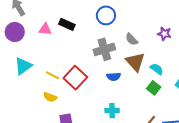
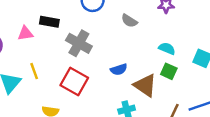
gray cross: (104, 49) -> (79, 43), moved, turned -30
brown triangle: (135, 62) -> (145, 85), moved
yellow line: (52, 75) -> (34, 71), moved, turned 56

